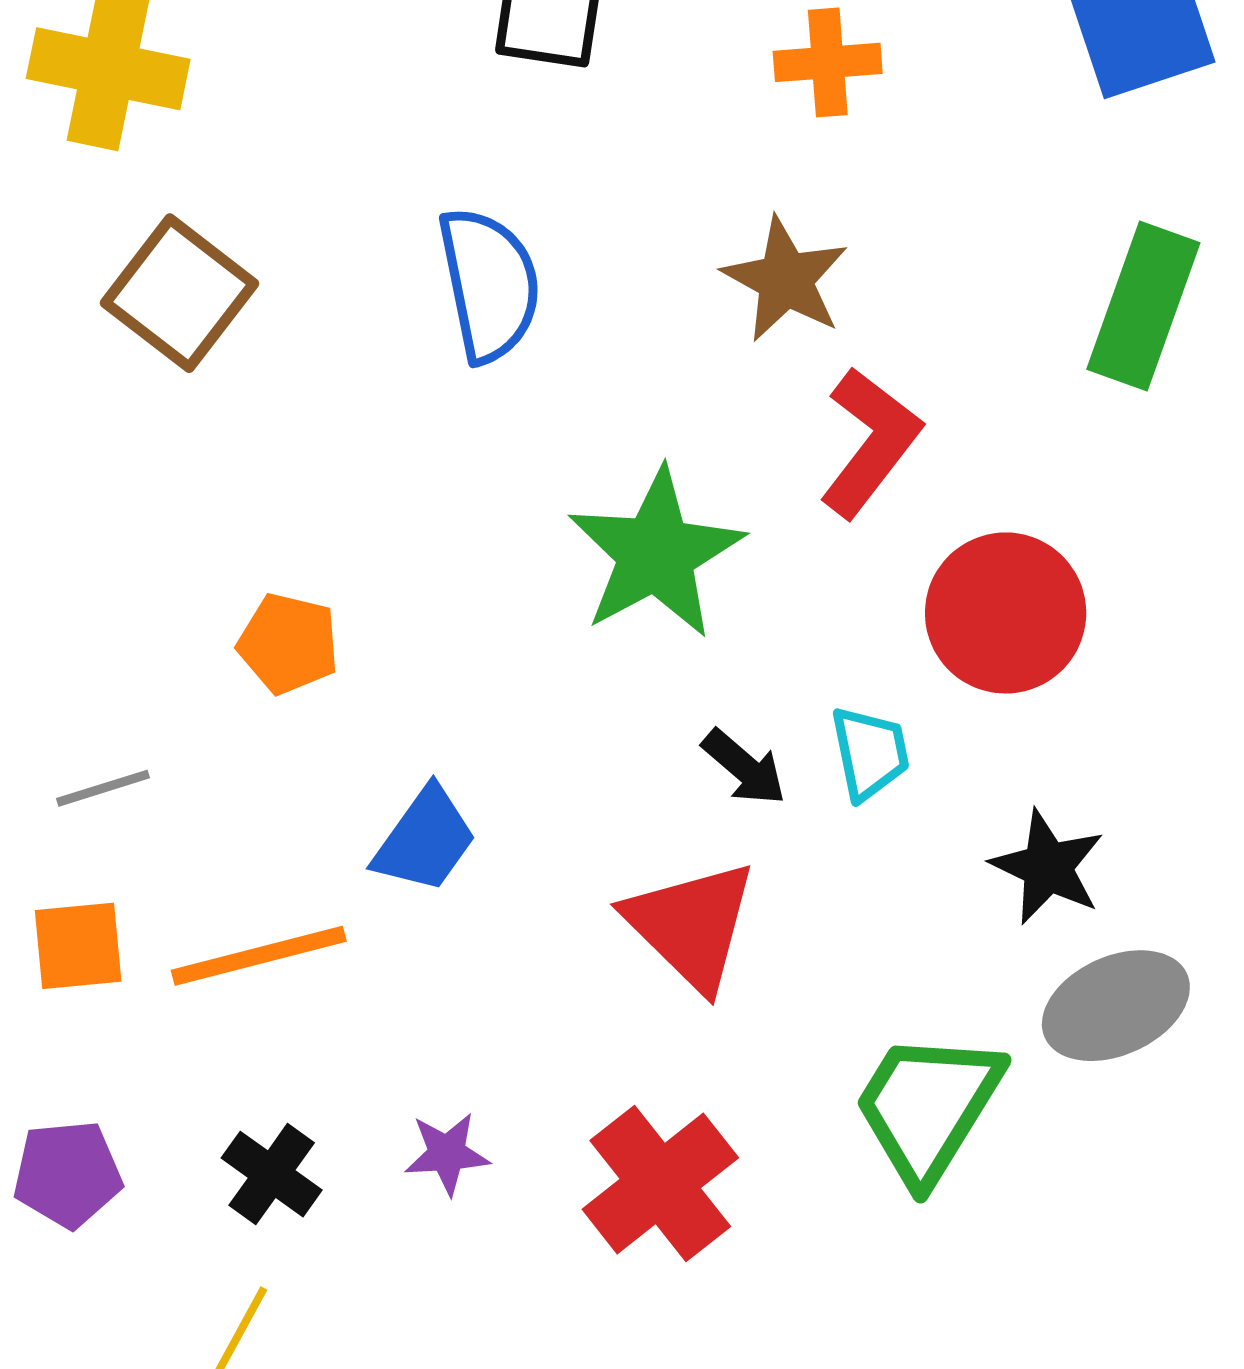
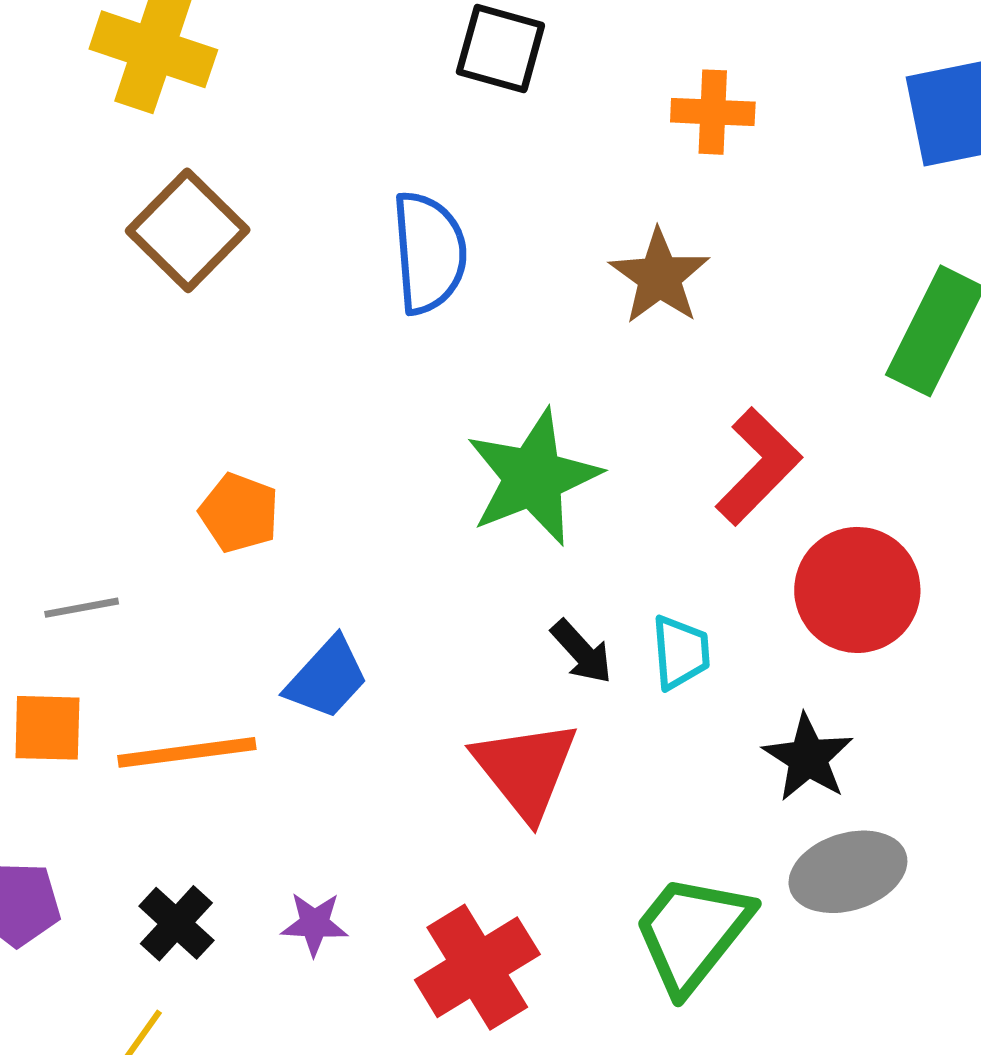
red L-shape: (870, 442) -> (759, 466), moved
red circle: (1006, 613) -> (857, 590), moved

